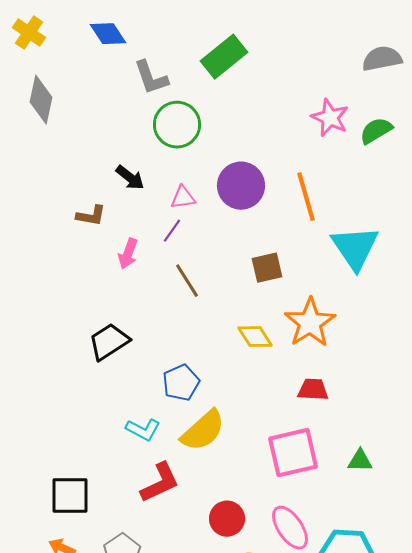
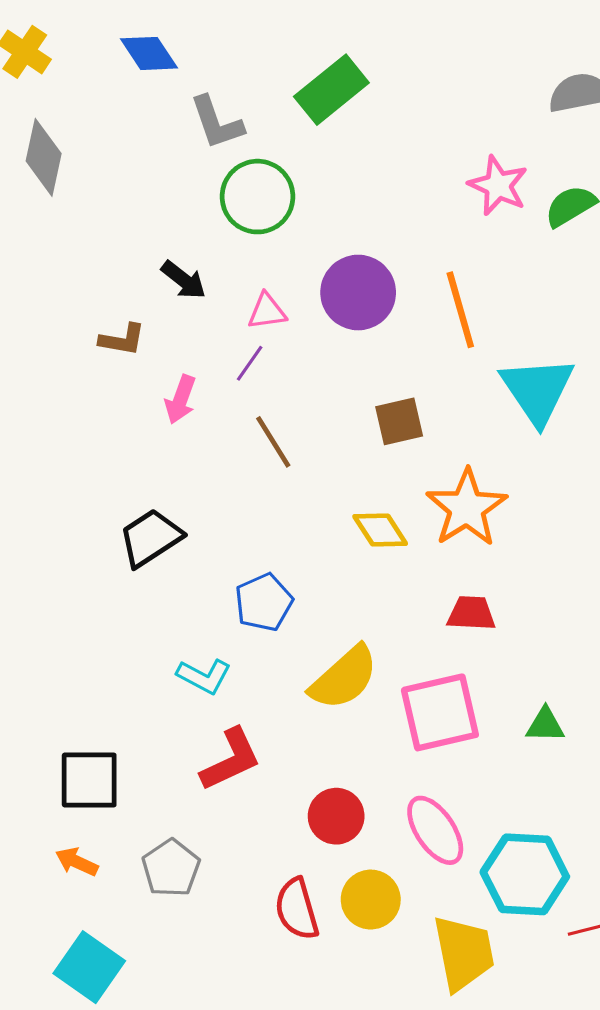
yellow semicircle: (203, 431) -> (344, 678), moved

